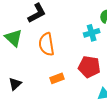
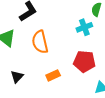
black triangle: (15, 84) -> (17, 77), moved

